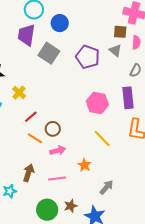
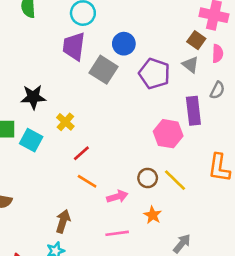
blue circle: (60, 23) -> (124, 44), moved
brown square: (120, 32) -> (196, 40), turned 32
purple rectangle: (128, 98) -> (193, 111), moved
brown circle: (53, 129) -> (148, 178), moved
brown arrow: (29, 173) -> (63, 221), moved

